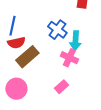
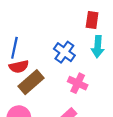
cyan arrow: (75, 41) -> (98, 47), moved

